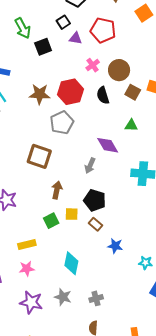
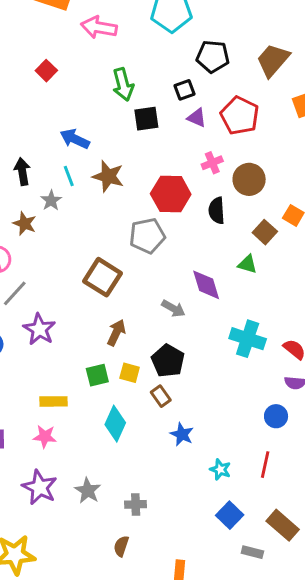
brown square: (133, 92) -> (265, 232), moved
brown star: (40, 94) -> (108, 176), moved
gray arrow: (90, 166) -> (173, 308), turned -98
cyan diamond: (71, 263) -> (115, 424), moved

